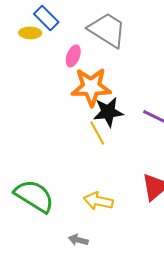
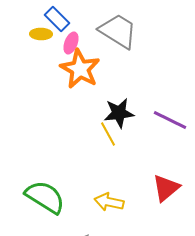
pink ellipse: (73, 56) -> (71, 43), moved
orange star: (91, 87) -> (80, 69), moved, turned 30

